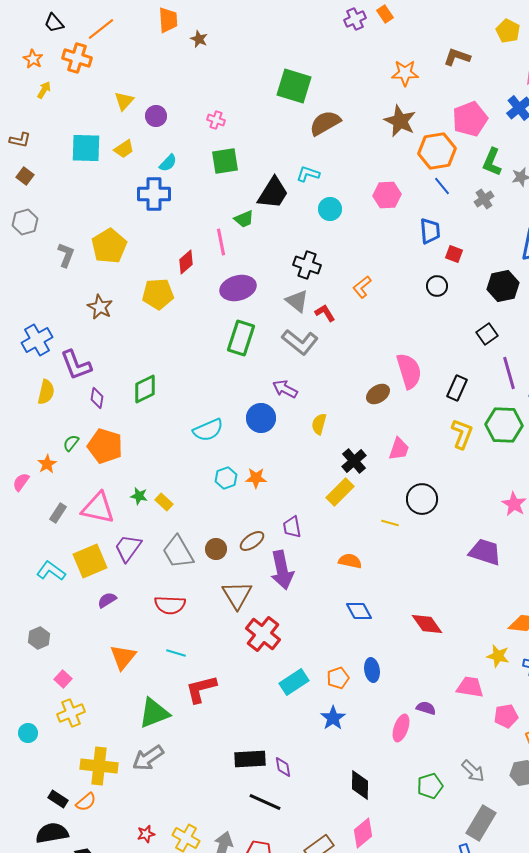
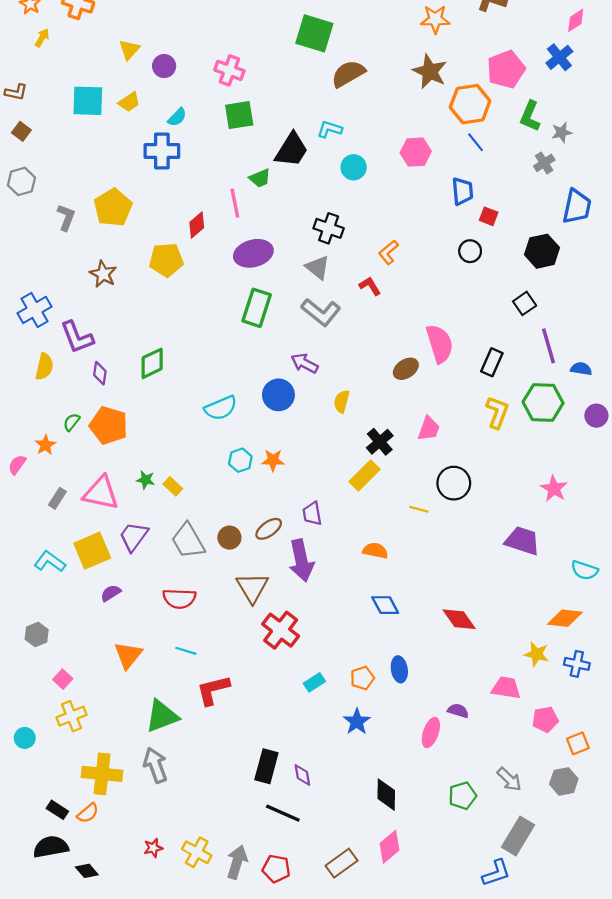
pink cross: (216, 120) -> (229, 70), size x1.5
gray cross: (484, 199) -> (544, 163), moved
red L-shape: (325, 313) -> (370, 286), moved
cyan rectangle: (294, 682) -> (314, 682), size x0.7
gray arrow: (148, 758) -> (155, 765), turned 104
black rectangle: (250, 759) -> (266, 766), turned -72

